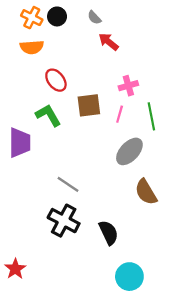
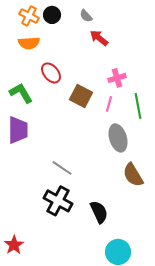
brown square: (89, 105) -> (81, 96), turned 35
green L-shape: (48, 115) -> (21, 93), moved
gray ellipse: (129, 151) -> (118, 138), turned -60

